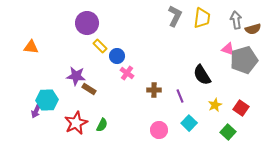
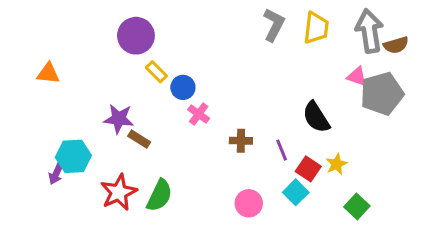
gray arrow: (236, 20) -> (369, 31), size x1.5
red square: (241, 108) -> (308, 169), moved
green semicircle: (102, 125) -> (159, 195), size x1.5

